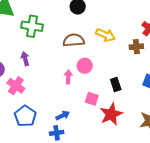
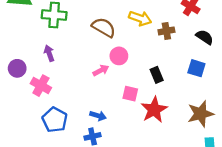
brown semicircle: (74, 40) -> (104, 27), turned 40
brown cross: (136, 47) -> (166, 31), moved
pink arrow: (68, 77) -> (101, 70), turned 64
blue arrow: (63, 115) -> (98, 116), turned 48

